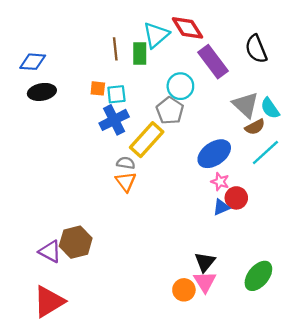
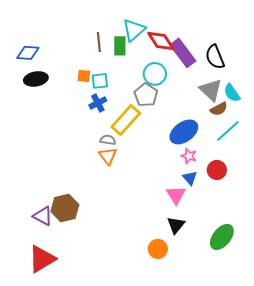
red diamond: (187, 28) -> (161, 41), moved
black semicircle: (256, 49) -> (215, 57), moved
blue cross: (114, 120) -> (98, 103), size x0.7
red circle: (236, 198) -> (217, 170), moved
blue triangle: (221, 207) -> (190, 178), turned -49
pink triangle: (205, 282) -> (176, 195), moved

